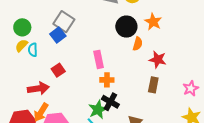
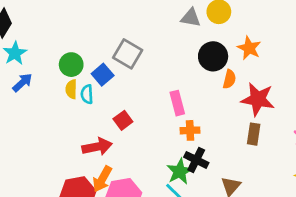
blue square: (58, 35) -> (103, 75), moved
yellow semicircle: (21, 46) -> (71, 89), turned -40
red star: (158, 60) -> (258, 99), size x1.4

